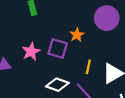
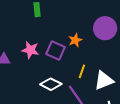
pink star: (31, 52) -> (30, 50), turned 30

